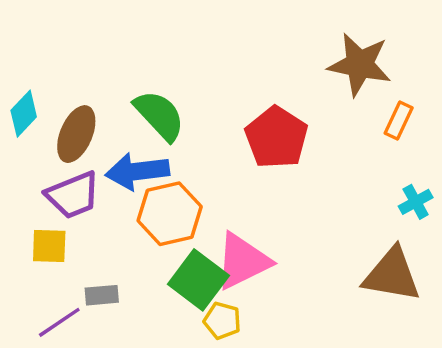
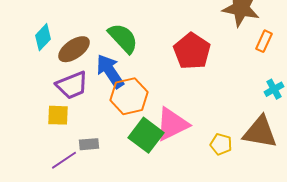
brown ellipse: (76, 134) -> (74, 49), turned 32
blue arrow: (137, 171) -> (110, 71), turned 63
yellow pentagon: (222, 321) -> (221, 144), moved

